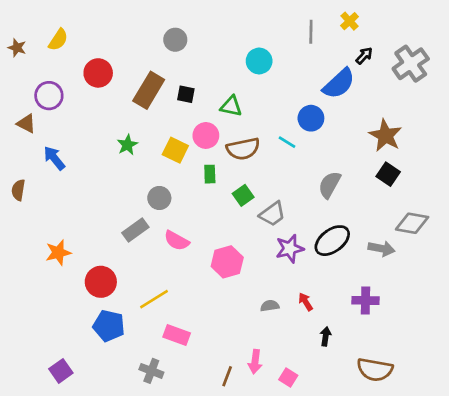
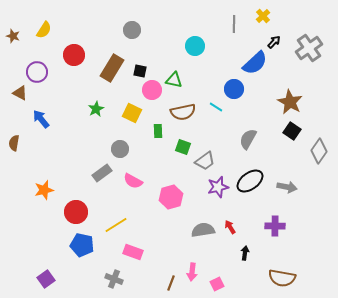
pink circle: (206, 135) -> (152, 90), moved
green square: (243, 195) -> (183, 147), turned -35
gray diamond: (412, 223) -> (319, 151), moved, turned -65
gray semicircle: (270, 306) -> (203, 230), size x1.6
pink square: (288, 378) -> (217, 284), turned 32

